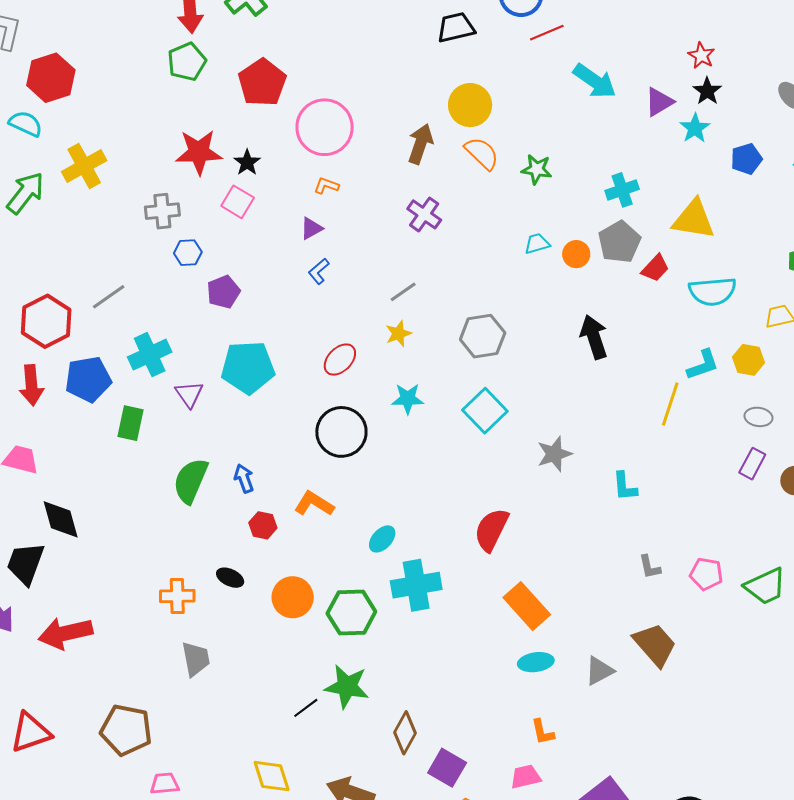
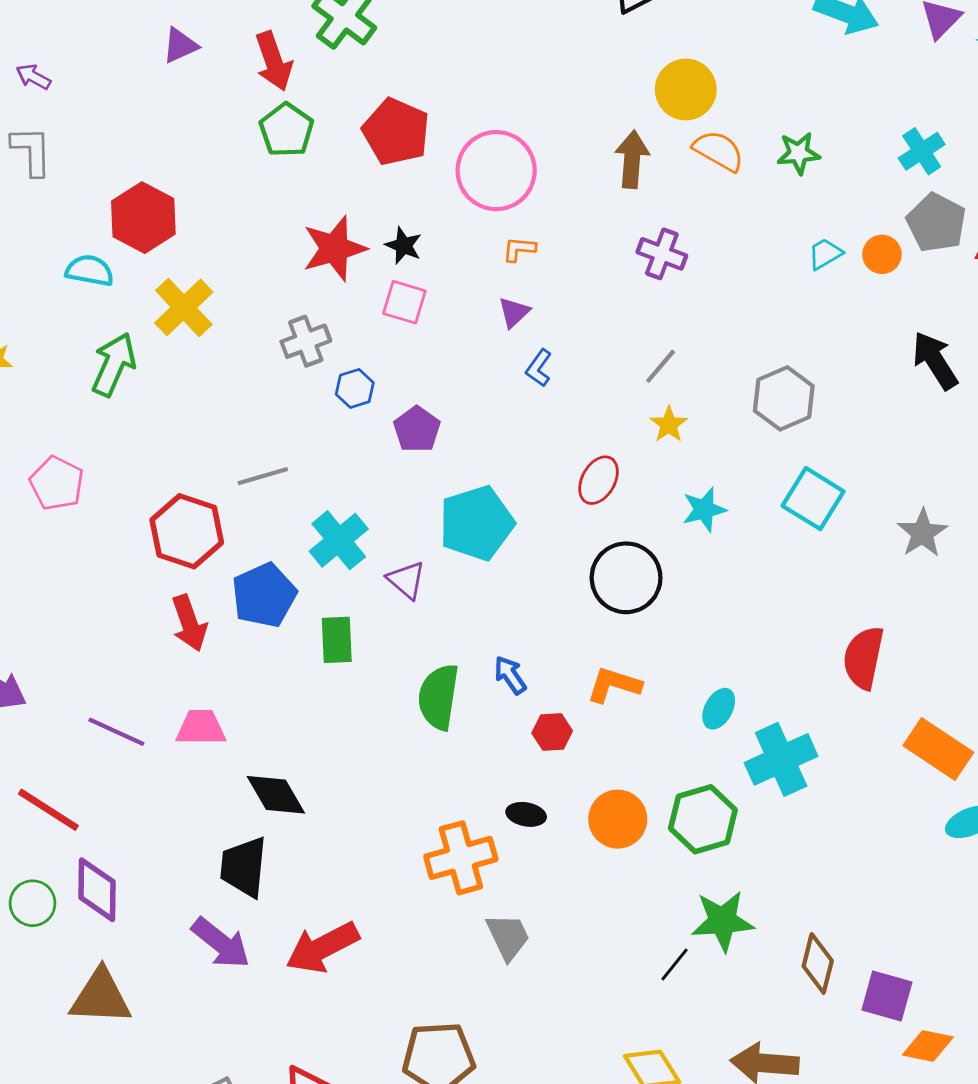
red hexagon: (51, 78) -> (143, 218), moved
gray line: (109, 297) -> (263, 476), turned 33
orange cross: (177, 596) -> (461, 858), size x1.4

